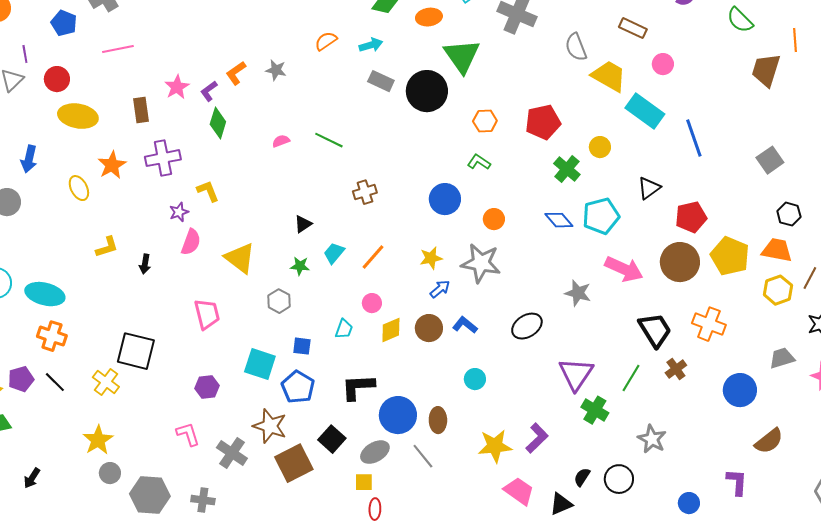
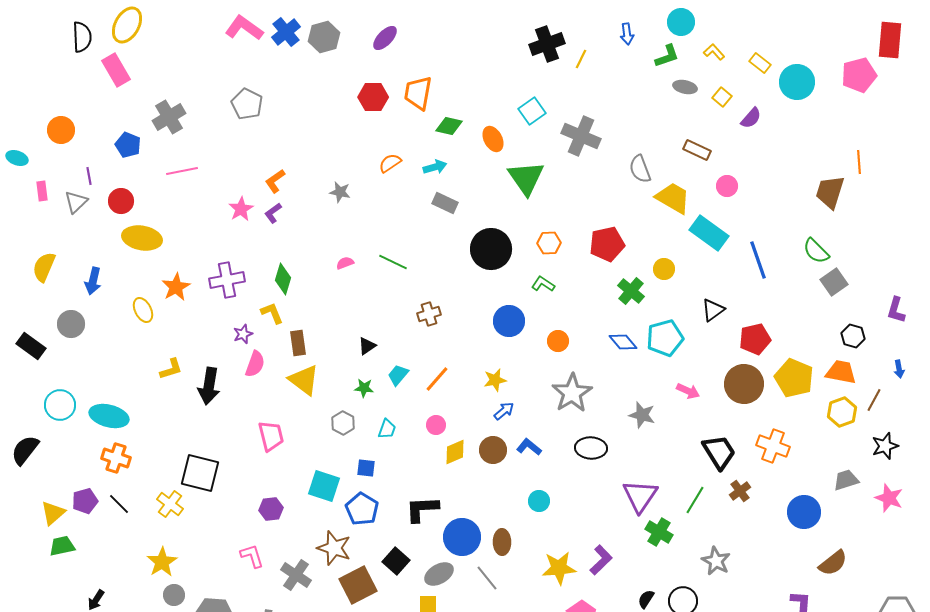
orange ellipse: (429, 17) -> (493, 139), turned 70
green semicircle: (740, 20) -> (816, 251), moved
orange L-shape: (236, 73) -> (275, 181), moved
black circle: (427, 91) -> (491, 249), moved
brown rectangle: (141, 110) -> (298, 343), moved
green diamond: (218, 123) -> (283, 279), moved
gray star: (481, 263) -> (572, 393), moved, turned 30
black arrow: (145, 264) -> (209, 386), size x1.8
pink arrow: (624, 269) -> (688, 391), size x0.6
black ellipse: (527, 326) -> (591, 448), turned 36
cyan trapezoid: (344, 329) -> (387, 429), moved

